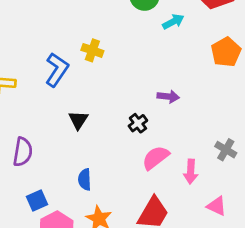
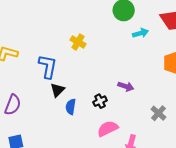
blue L-shape: (57, 70) -> (48, 66), moved, turned -35
gray cross: (226, 150) -> (158, 113), moved
blue semicircle: (85, 179) -> (71, 107), moved

